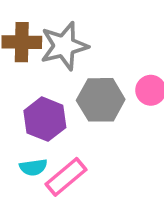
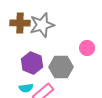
gray hexagon: (101, 100) -> (61, 67), moved

